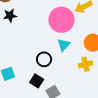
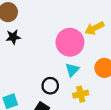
yellow cross: (85, 64) -> (81, 94), moved

